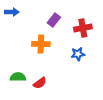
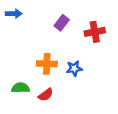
orange cross: (41, 44) -> (47, 64), moved
blue star: (78, 54) -> (74, 68), moved

